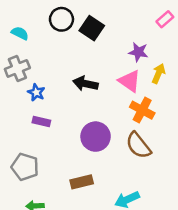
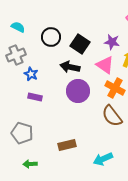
black circle: (61, 19) -> (51, 37), moved
black square: (92, 28) -> (80, 44), moved
purple circle: (96, 137) -> (78, 91), moved

